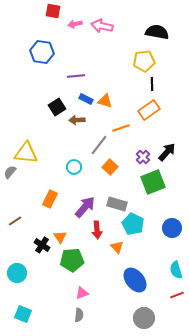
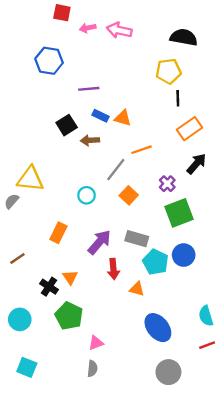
orange rectangle: (149, 110) -> (190, 129), moved
black arrow: (167, 152) -> (197, 164), moved
blue circle: (172, 228) -> (184, 255), moved
orange triangle: (117, 247) -> (137, 289), turned -32
green pentagon: (72, 260) -> (69, 316), moved, turned 30

